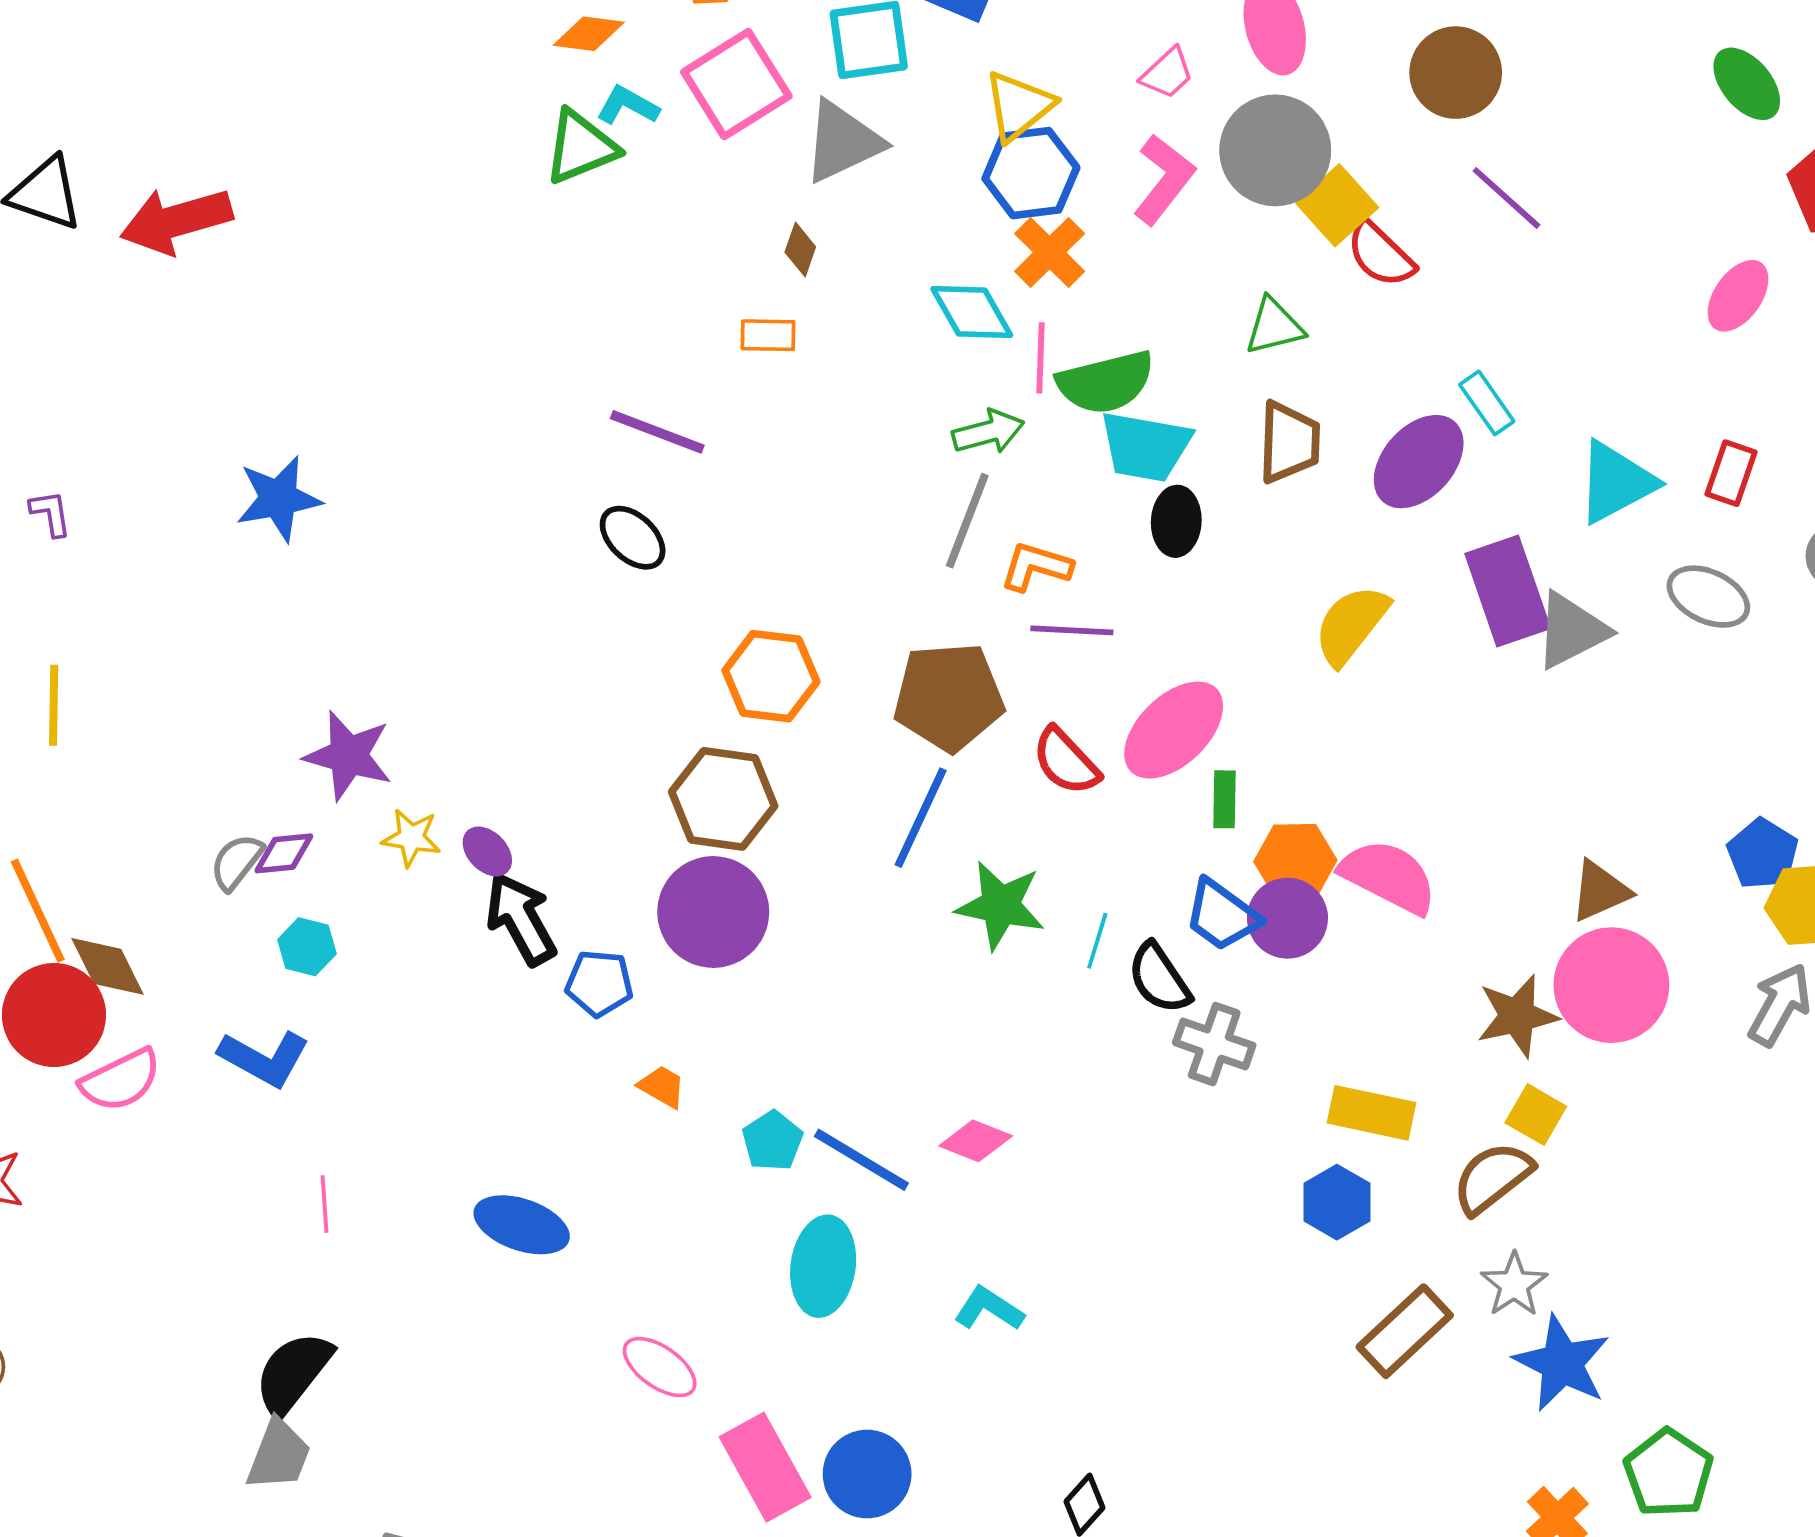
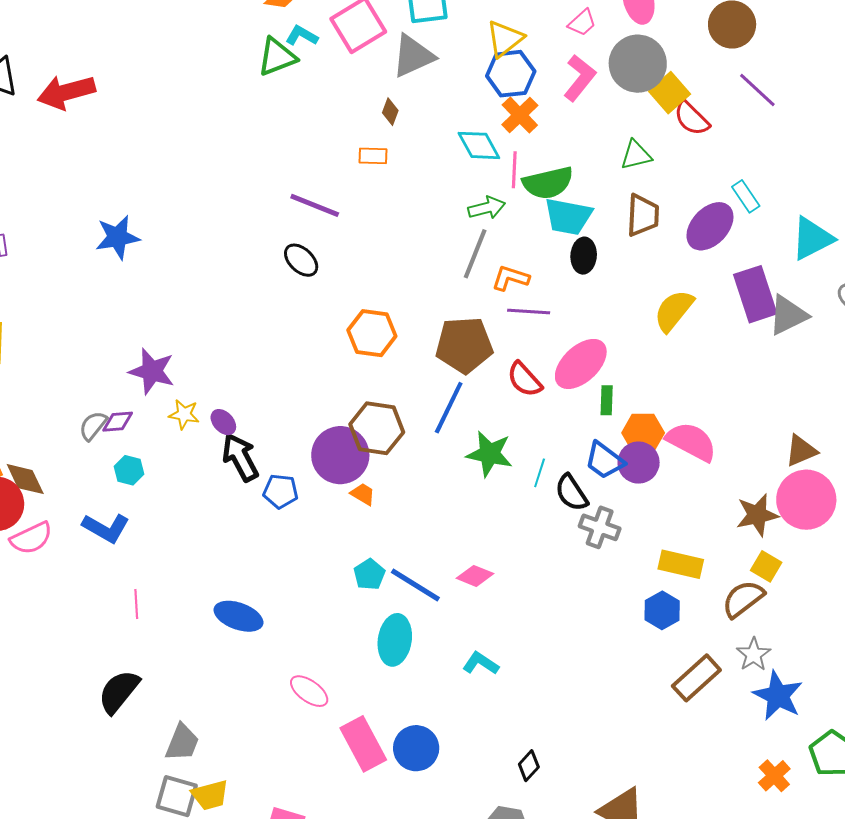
brown hexagon: (723, 799) -> (377, 428), moved
orange trapezoid: (662, 1087) -> (363, 494), moved
gray trapezoid: (279, 1455) -> (182, 742), moved

